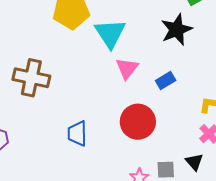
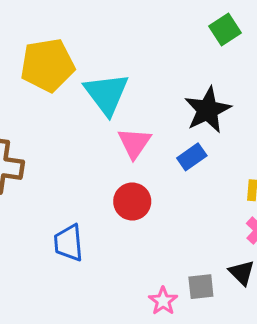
black star: (177, 30) -> (208, 110), moved
red circle: (138, 122) -> (132, 201), moved, size x0.7

